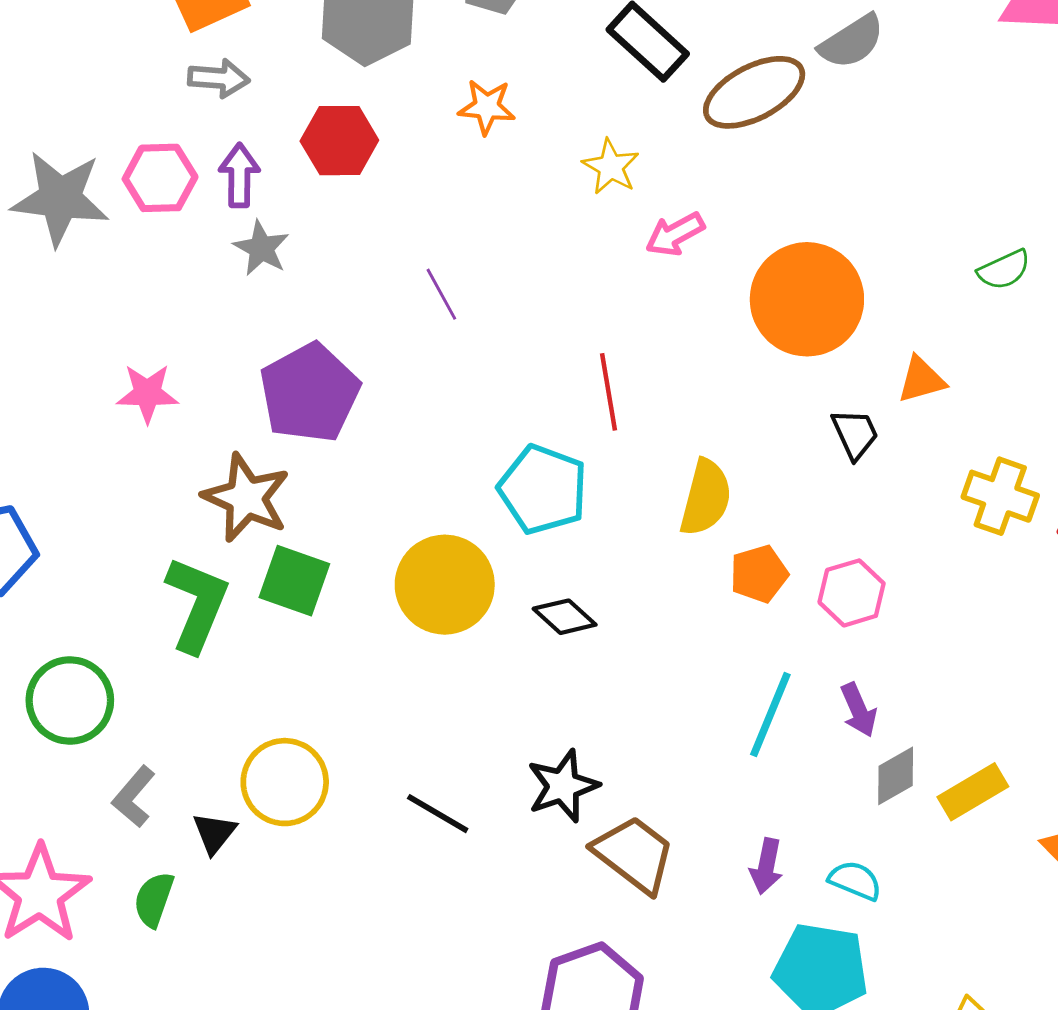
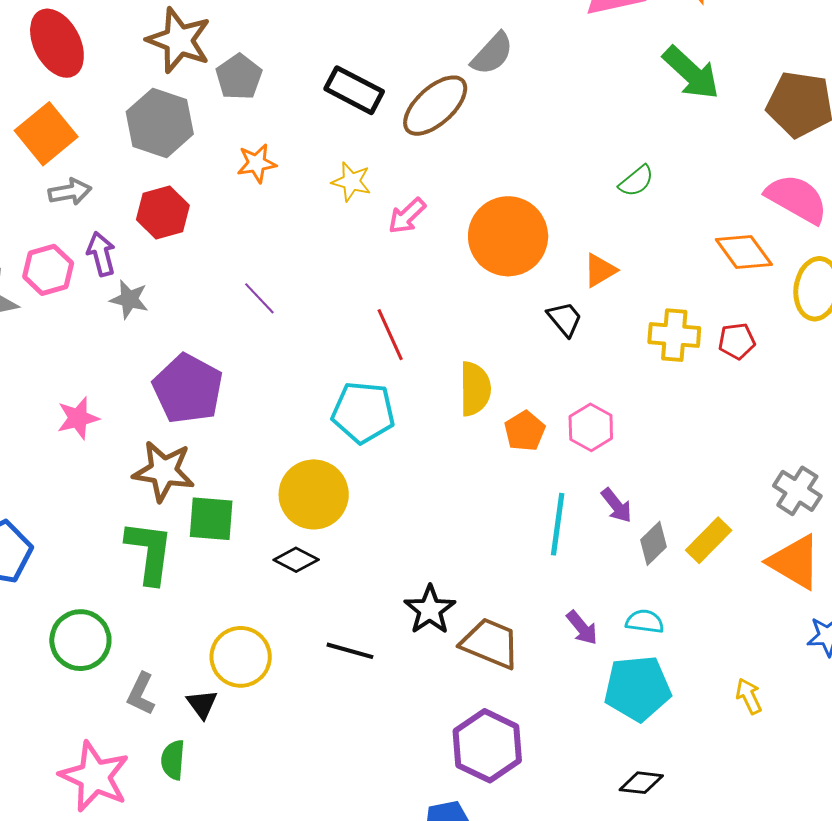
black diamond: (565, 617) -> (296, 560), moved
purple arrow: (766, 866) -> (582, 628), turned -36

